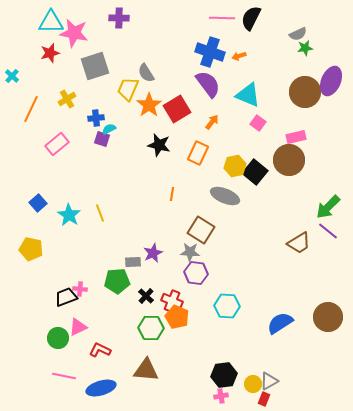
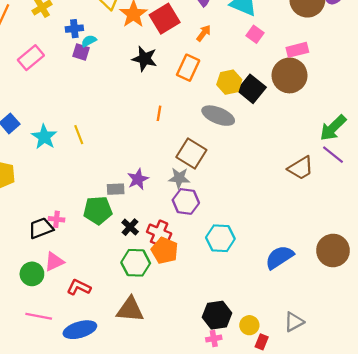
gray triangle: (269, 381) -> (294, 322), moved

